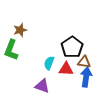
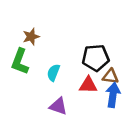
black pentagon: (72, 47) -> (96, 58), turned 30
cyan semicircle: (49, 63) -> (53, 73), moved

